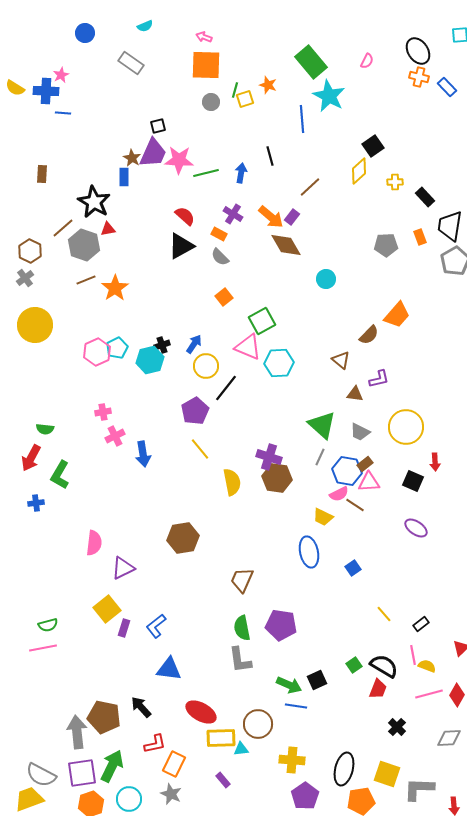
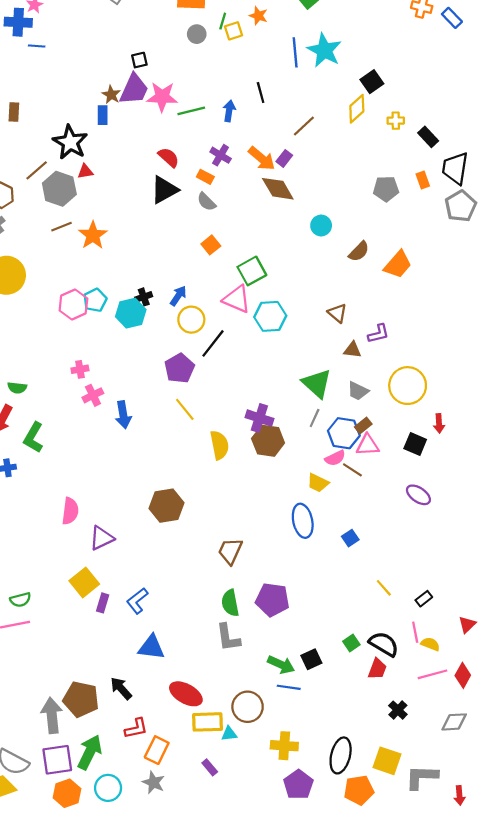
cyan star: (329, 96) -> (324, 50), moved
brown semicircle: (369, 335) -> (359, 251), moved

